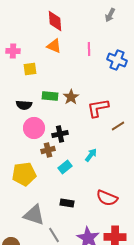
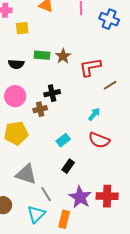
pink circle: (34, 128) -> (15, 96), moved
cyan arrow: (91, 155) -> (94, 114), moved
cyan rectangle: (65, 167) -> (63, 140), moved
red semicircle: (107, 198) -> (99, 140), moved
black rectangle: (67, 203) -> (68, 166), moved, turned -64

